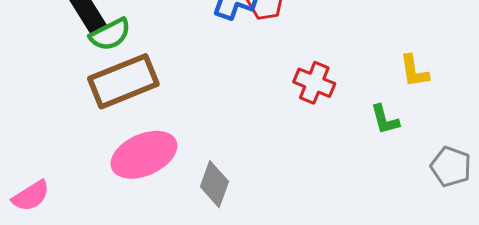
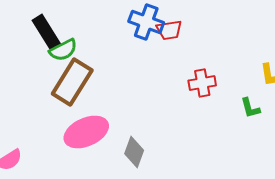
brown rectangle: (123, 81) -> (72, 82), turned -36
red cross: (314, 83) -> (202, 83), turned -32

